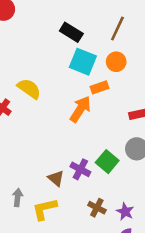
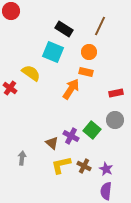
cyan square: (83, 62) -> (53, 52), moved
orange circle: (116, 62) -> (89, 52), moved
orange rectangle: (100, 87) -> (86, 72), turned 32
yellow L-shape: (44, 209) -> (61, 165), moved

